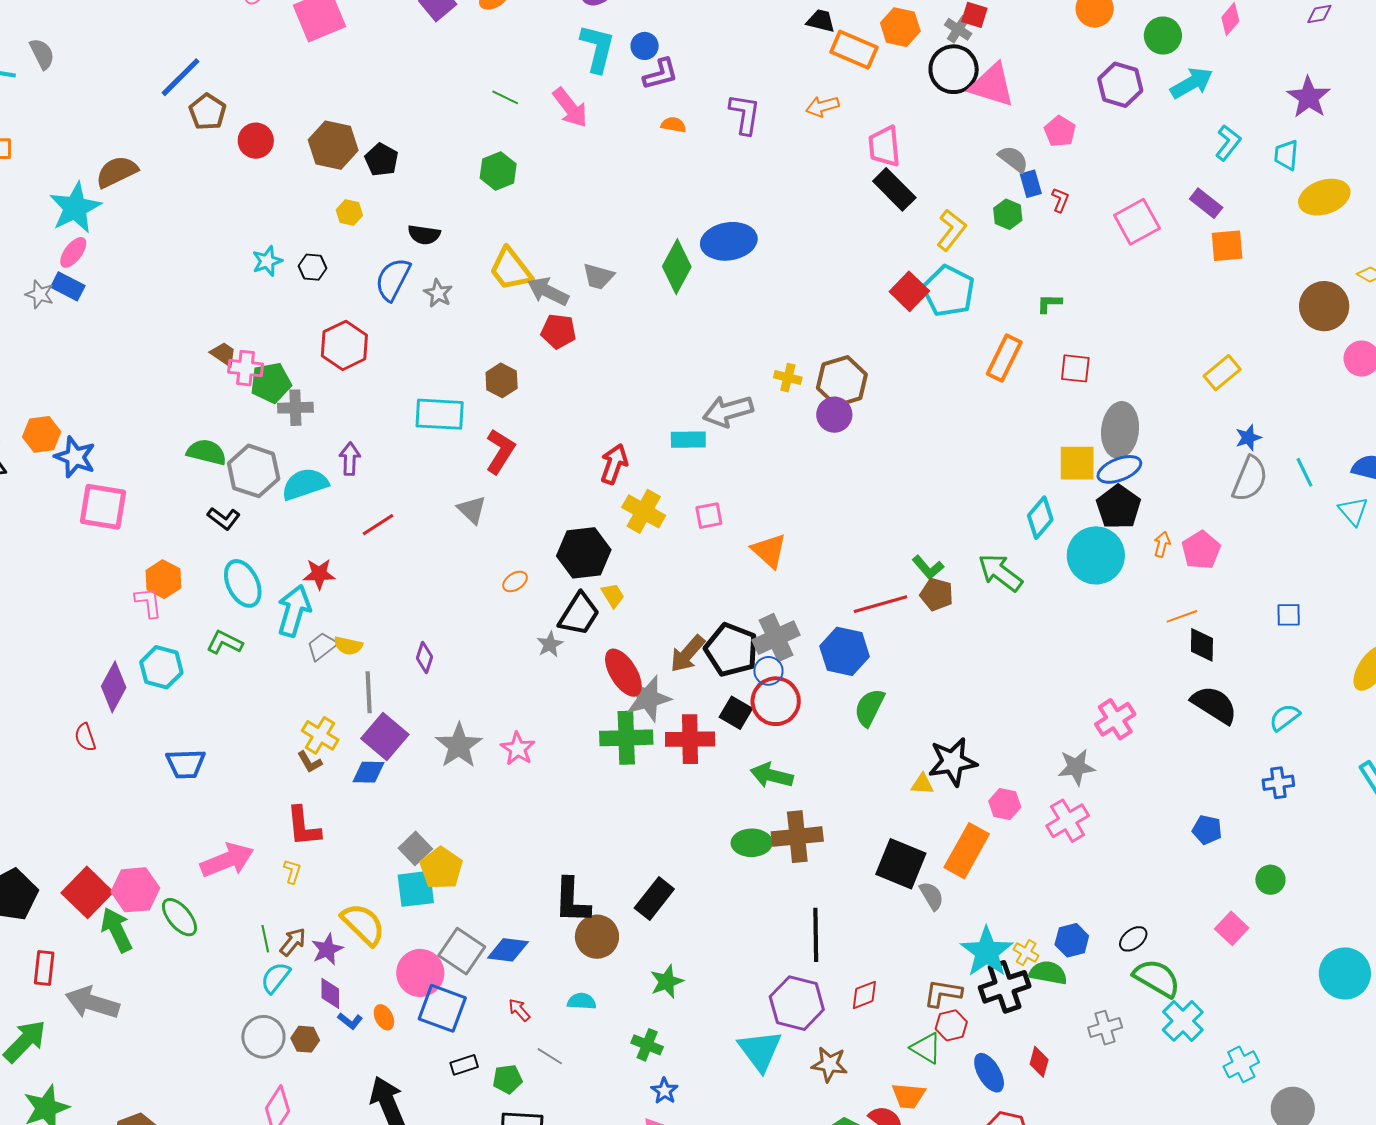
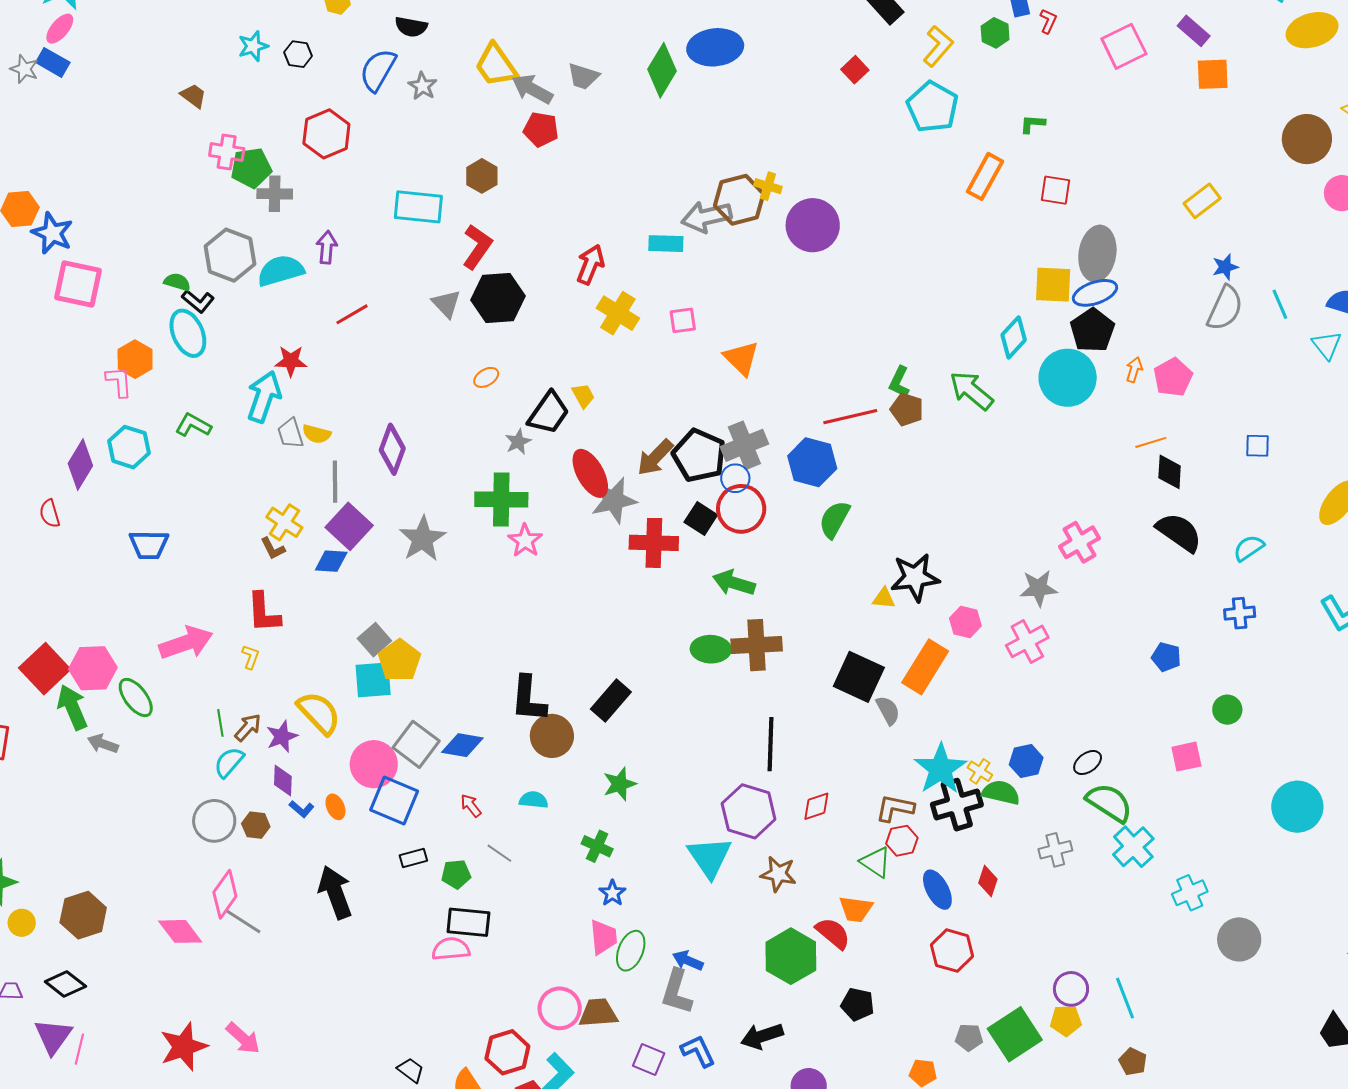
red square: (909, 291) -> (855, 70), moved, size x0.7
brown trapezoid: (223, 354) -> (193, 96), moved
brown hexagon: (842, 381) -> (739, 200), moved
purple circle: (834, 415) -> (813, 225), size x1.5
green semicircle: (207, 452) -> (177, 282), moved, size x0.7
black hexagon: (584, 553) -> (498, 298), moved
green L-shape: (928, 567) -> (899, 382), turned 64
cyan ellipse: (243, 583) -> (188, 333), moved
gray trapezoid: (322, 646) -> (290, 433), turned -72
purple diamond: (424, 657) -> (392, 449), size x1.6
green cross: (626, 738) -> (501, 500), moved
pink star: (518, 749) -> (525, 541), moved
pink square: (1232, 928) -> (1186, 757), turned 32
gray arrow: (92, 1003) -> (103, 744), moved, size x0.6

